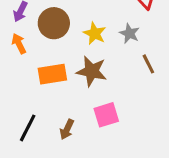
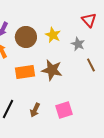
yellow star: (95, 33) -> (53, 35), moved
pink square: (106, 115) -> (64, 110), moved

